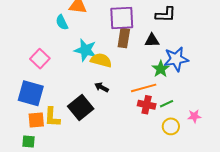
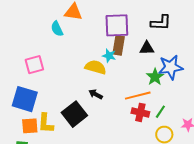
cyan star: (85, 50) -> (109, 56), moved, size x0.6
pink square: (40, 59) -> (34, 65), turned 30
green line: (167, 104) -> (160, 112), turned -32

